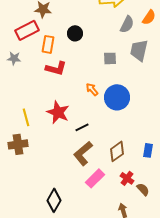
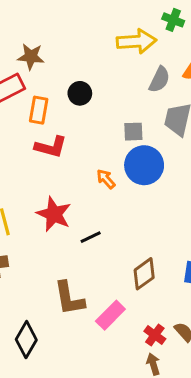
blue circle: (117, 97) -> (144, 165), moved
brown L-shape: (83, 153) -> (69, 298), moved, turned -60
red cross: (127, 178) -> (155, 335), moved
black diamond: (54, 200) -> (26, 340), moved

